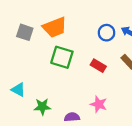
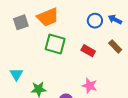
gray square: (25, 32) -> (21, 22), turned -35
cyan triangle: (18, 90) -> (16, 74), turned 32

